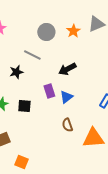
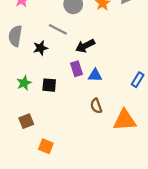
black arrow: (67, 69) -> (85, 46), moved
blue triangle: (66, 97) -> (95, 75), turned 40

